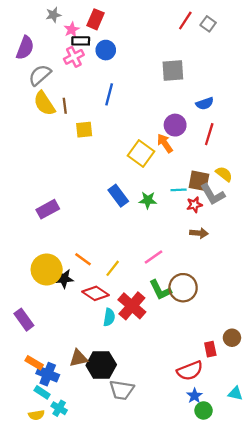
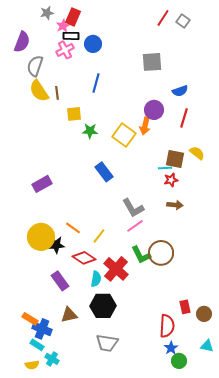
red rectangle: (96, 19) -> (73, 17), moved
gray semicircle: (40, 75) -> (35, 66), turned -30
orange arrow: (165, 143) -> (145, 126), turned -132
cyan line: (179, 190) -> (165, 168), moved
gray L-shape: (213, 194) -> (133, 208), moved
green star: (148, 200) -> (90, 131), moved
purple rectangle: (24, 320) -> (60, 281), moved
brown circle: (232, 338) -> (204, 314), moved
black hexagon: (101, 365) -> (103, 306), moved
red semicircle: (190, 371) -> (167, 326), turned -65

